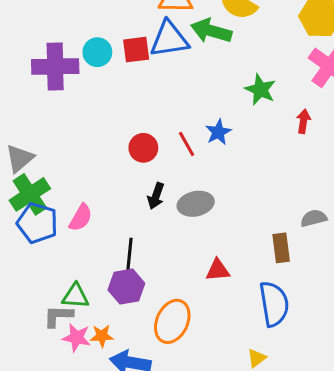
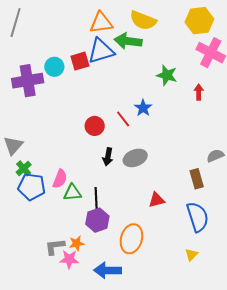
green cross: (30, 194) -> (24, 168), size x0.6
green triangle: (75, 296) -> (72, 193), moved
orange star: (102, 336) -> (77, 243), moved

